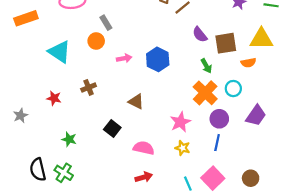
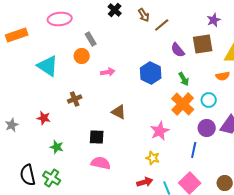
brown square: (226, 43) -> (203, 44), moved
blue hexagon: (158, 59) -> (151, 73), moved
red star: (54, 98) -> (44, 118), moved
purple circle: (219, 119) -> (207, 128), moved
black square: (112, 128) -> (97, 137), turned -35
pink semicircle: (144, 148) -> (101, 163), moved
yellow star: (183, 148) -> (153, 158), moved
red arrow: (144, 177) -> (145, 182), moved

